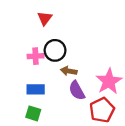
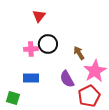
brown arrow: (69, 71) -> (79, 53), moved, turned 48
green square: (33, 113) -> (13, 98), moved

